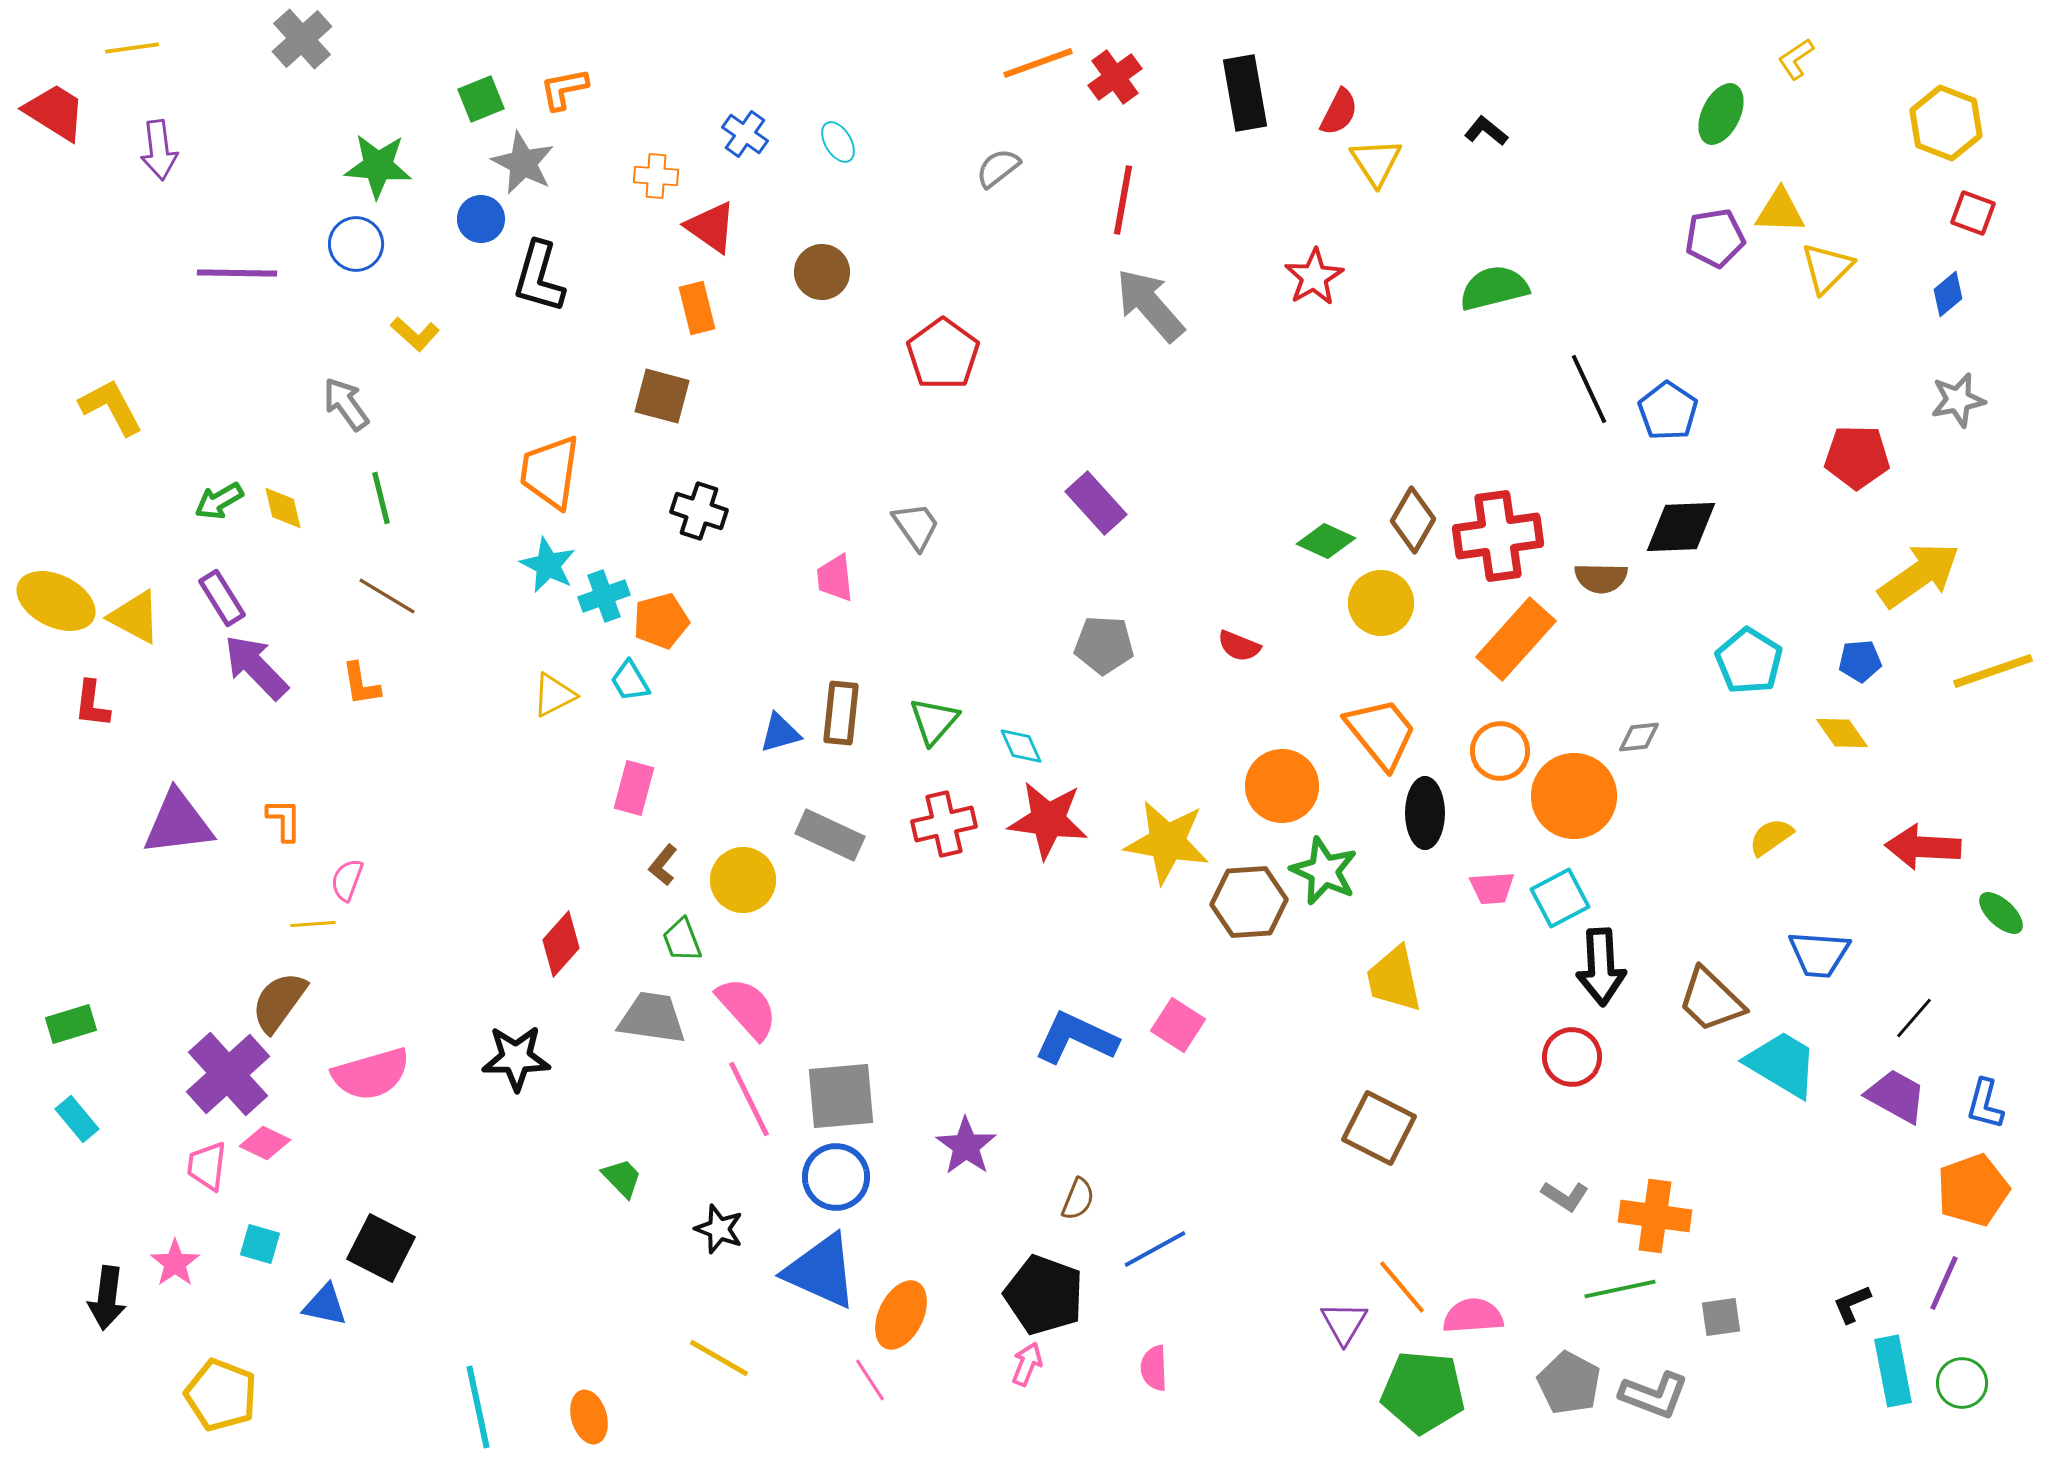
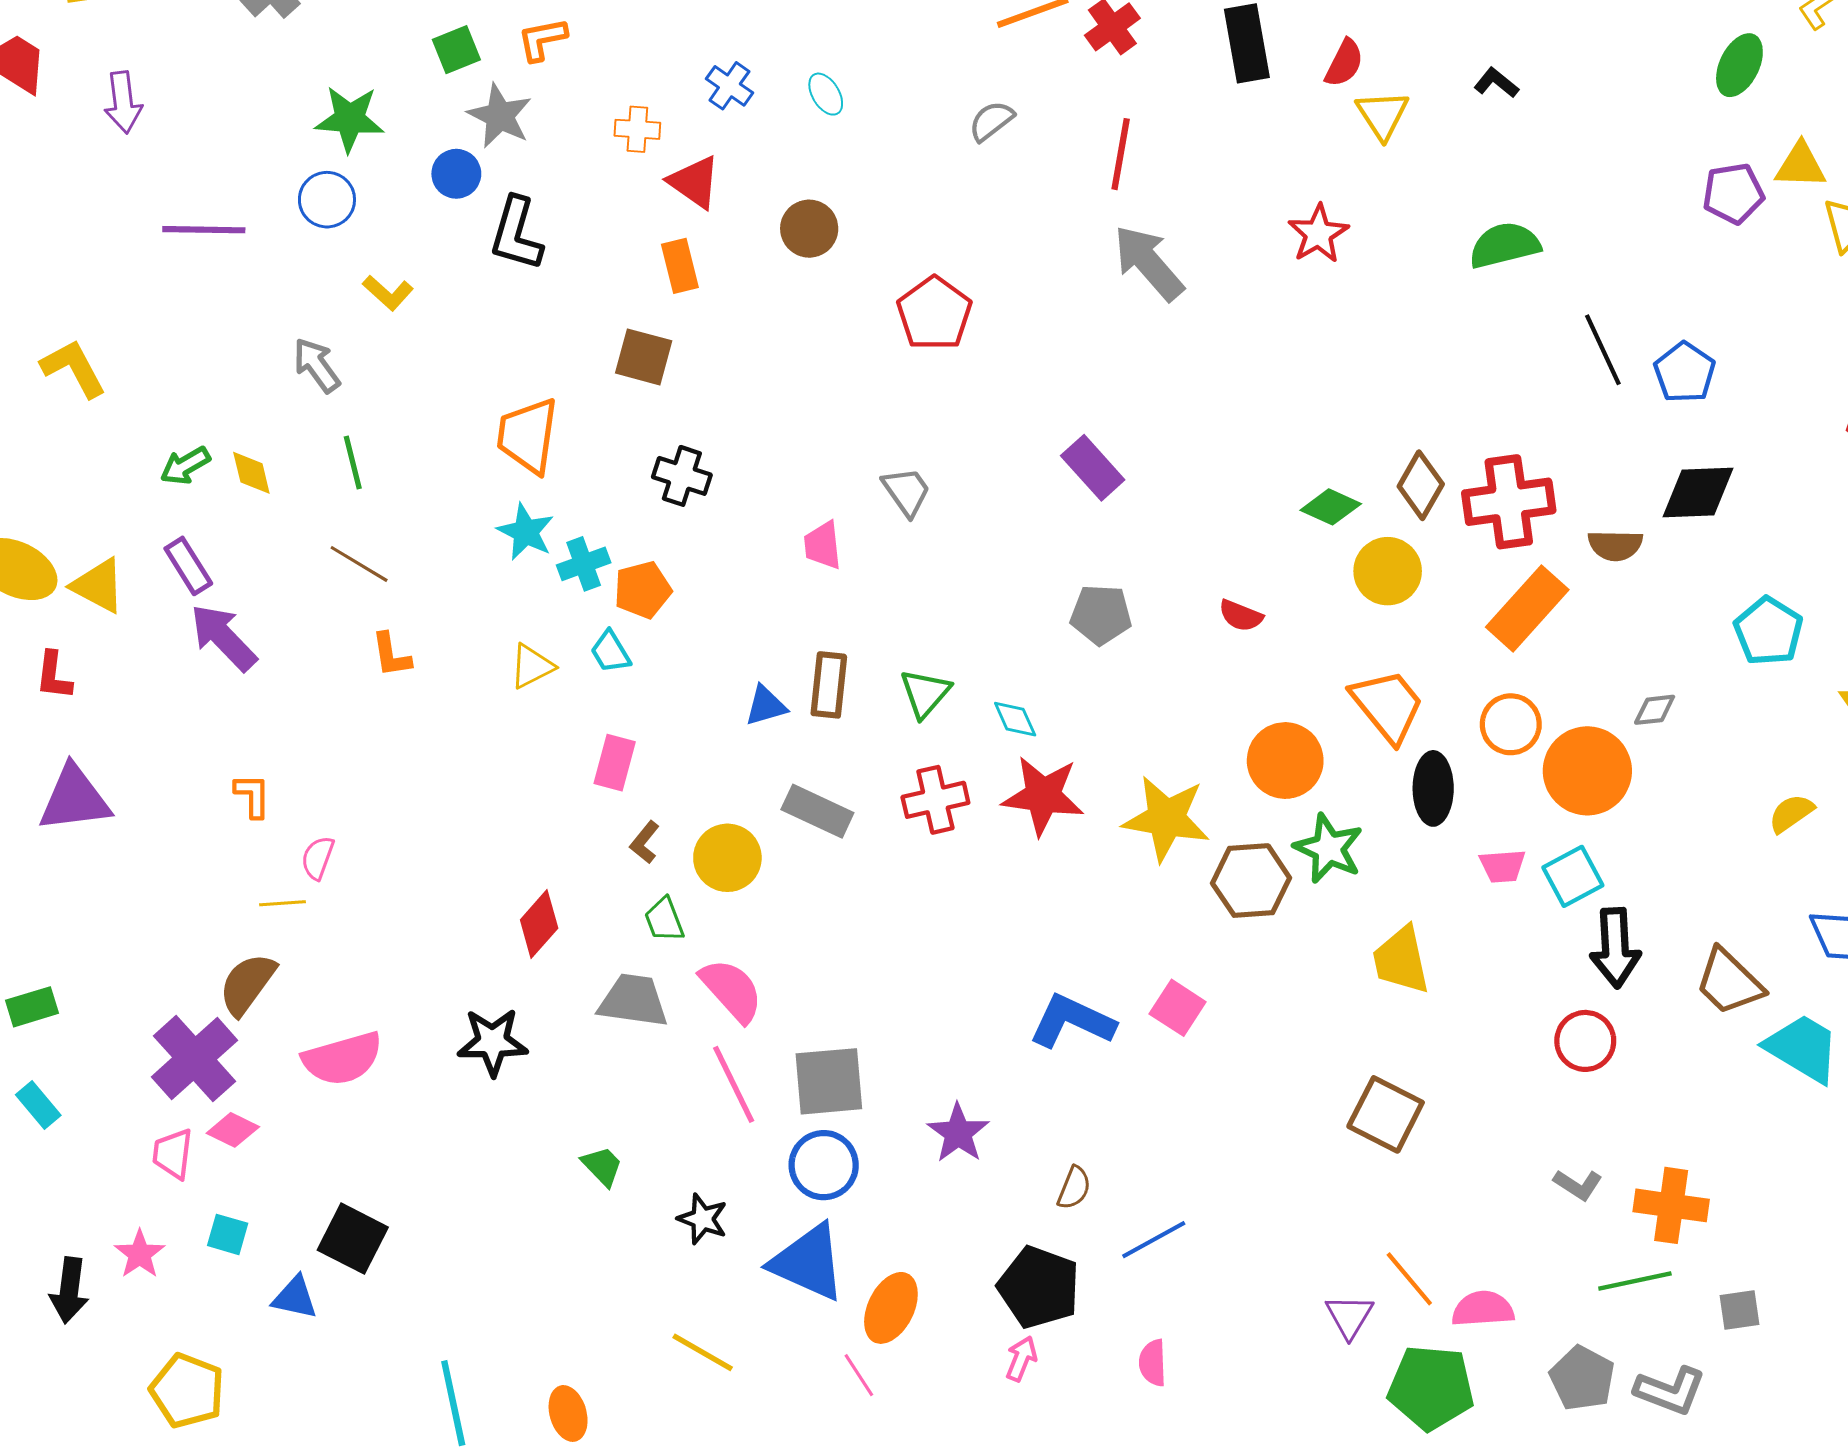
orange L-shape: (361, 684) -> (391, 655), moved
purple triangle: (178, 823) -> (74, 799), moved

